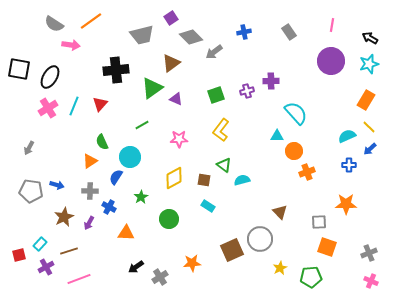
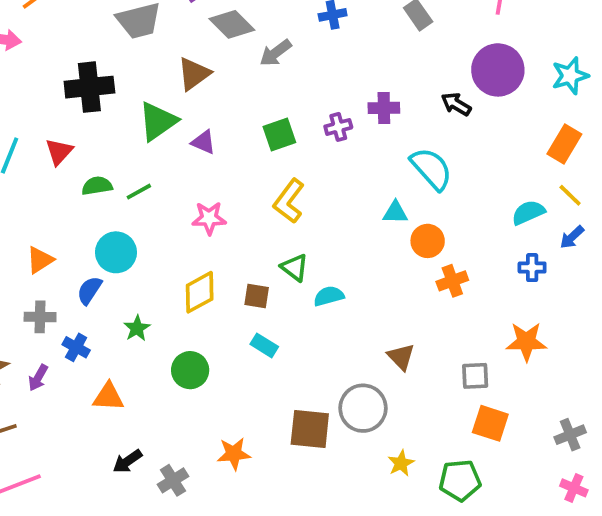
black arrow: (370, 38) -> (456, 104), moved
green semicircle: (102, 142) -> (97, 186), moved, turned 105
brown square: (232, 250) -> (310, 429), turned 30

